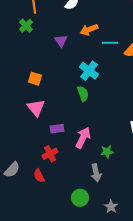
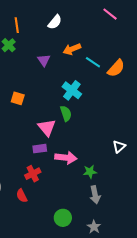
cyan line: (110, 43) -> (93, 62), turned 35
pink triangle: (36, 108) -> (47, 127), moved
pink arrow: (83, 138) -> (66, 158), turned 70
gray arrow: (96, 173) -> (95, 195), moved

